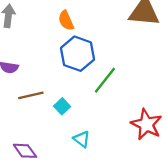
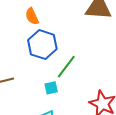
cyan square: (62, 106) -> (51, 88), moved, turned 32

